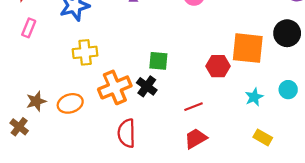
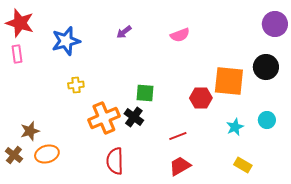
pink rectangle: (29, 28) -> (17, 54), moved, turned -30
yellow cross: (85, 52) -> (76, 85), size x0.7
orange ellipse: (70, 103) -> (47, 154), moved

